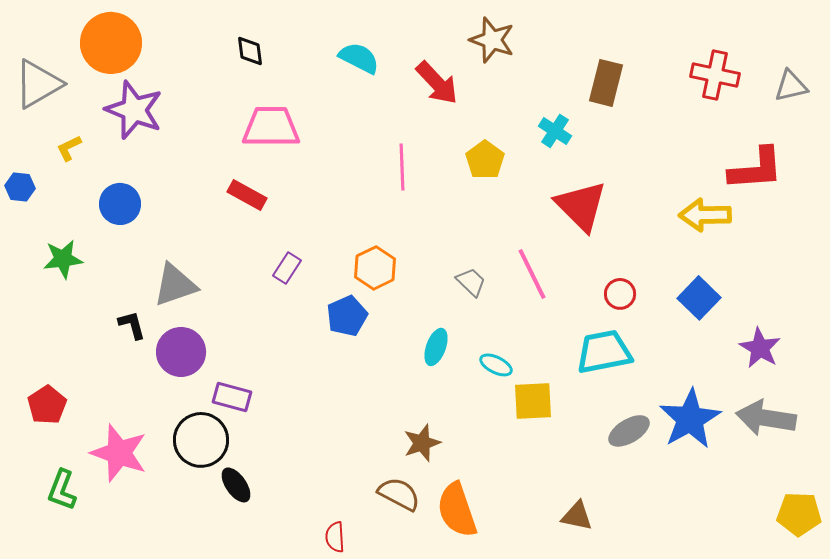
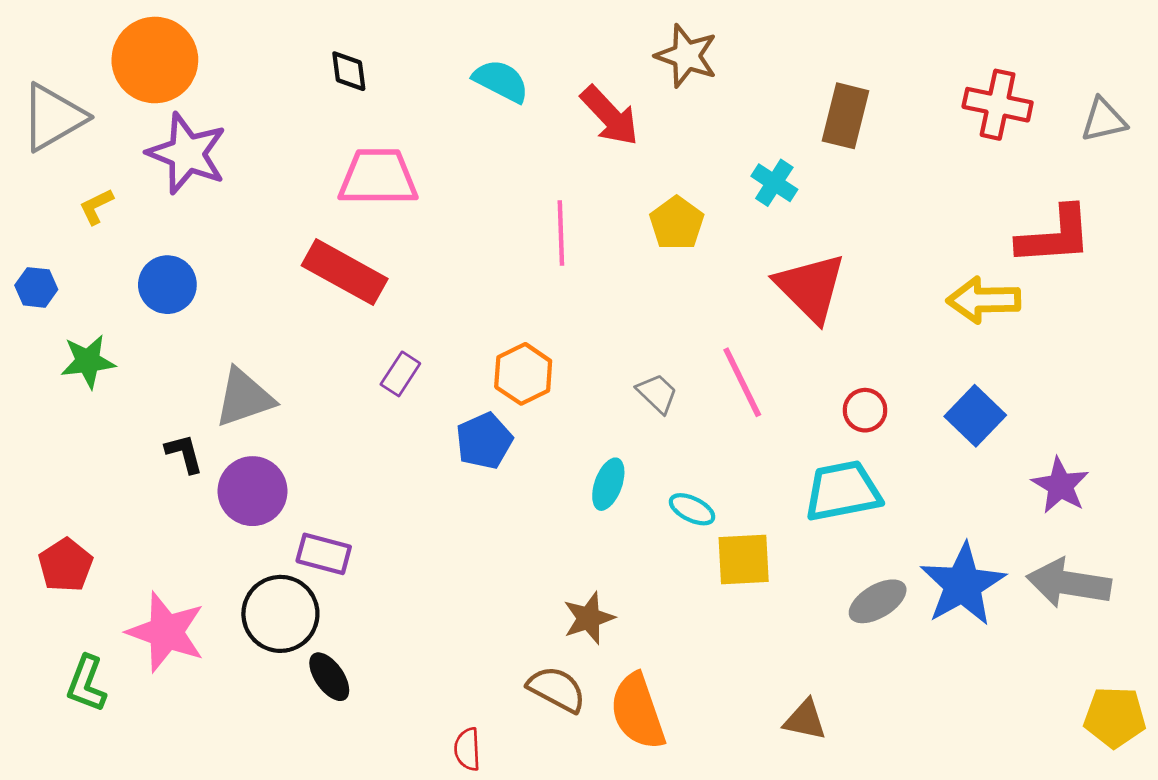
blue hexagon: (20, 187) -> (36, 287), moved
red rectangle: (247, 195) -> (345, 272), size x1.5

